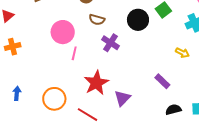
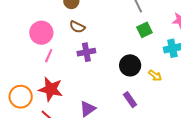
black circle: (138, 20) -> (130, 65), moved
purple cross: (111, 43) -> (86, 52), turned 36
red star: (96, 83) -> (51, 89), moved, turned 30

